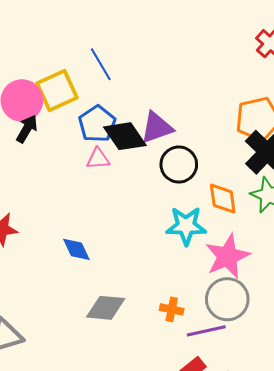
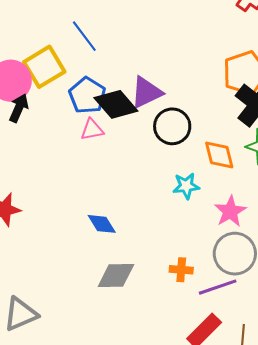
cyan star: (186, 226) -> (186, 186), size x0.7
blue diamond: (76, 249) -> (102, 224), moved
pink star: (227, 256) -> (230, 211), size x0.7

